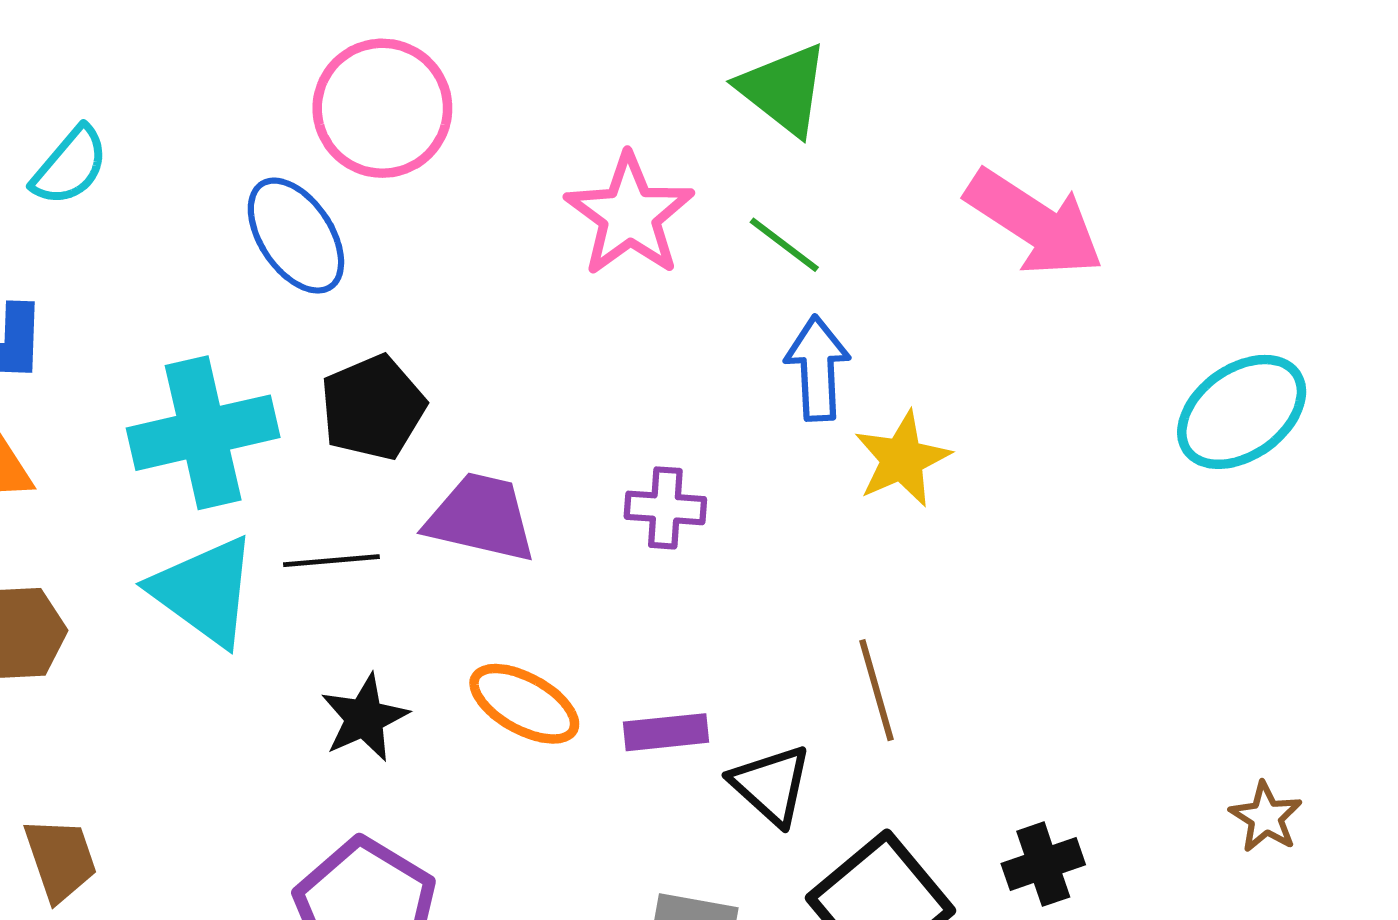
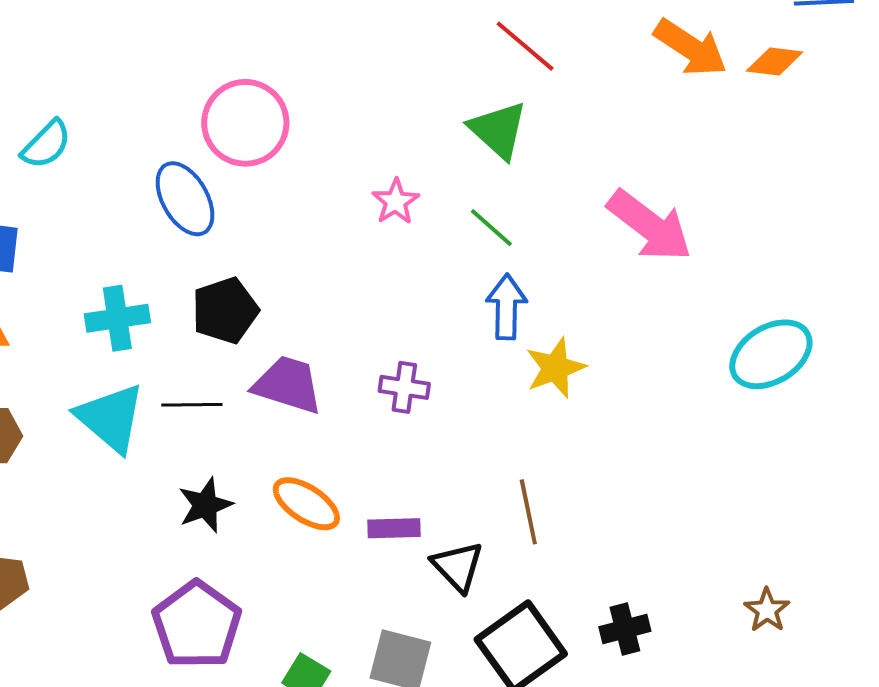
pink star: (630, 215) -> (396, 202), size x0.6
cyan cross: (203, 433) -> (117, 318), size x0.7

